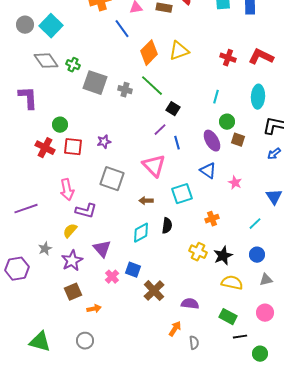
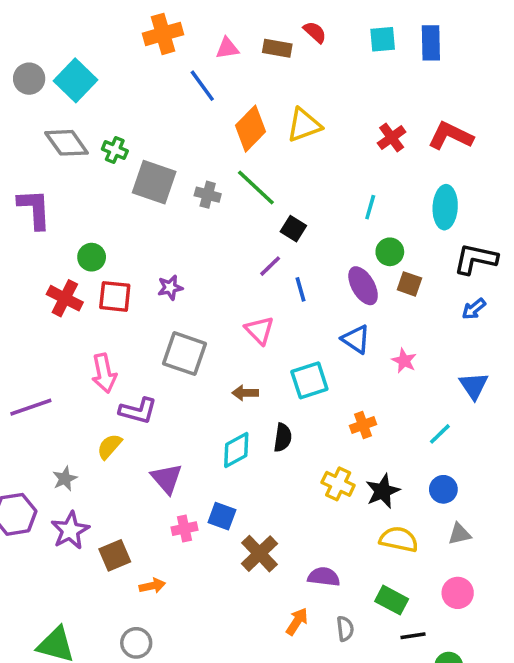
red cross: (228, 58) -> (392, 138), turned 35
pink triangle: (154, 166) -> (259, 330), size x0.7
purple star: (72, 261) -> (70, 530), moved
pink cross: (112, 277) -> (184, 529), turned 32
gray semicircle: (194, 343) -> (345, 629), moved

